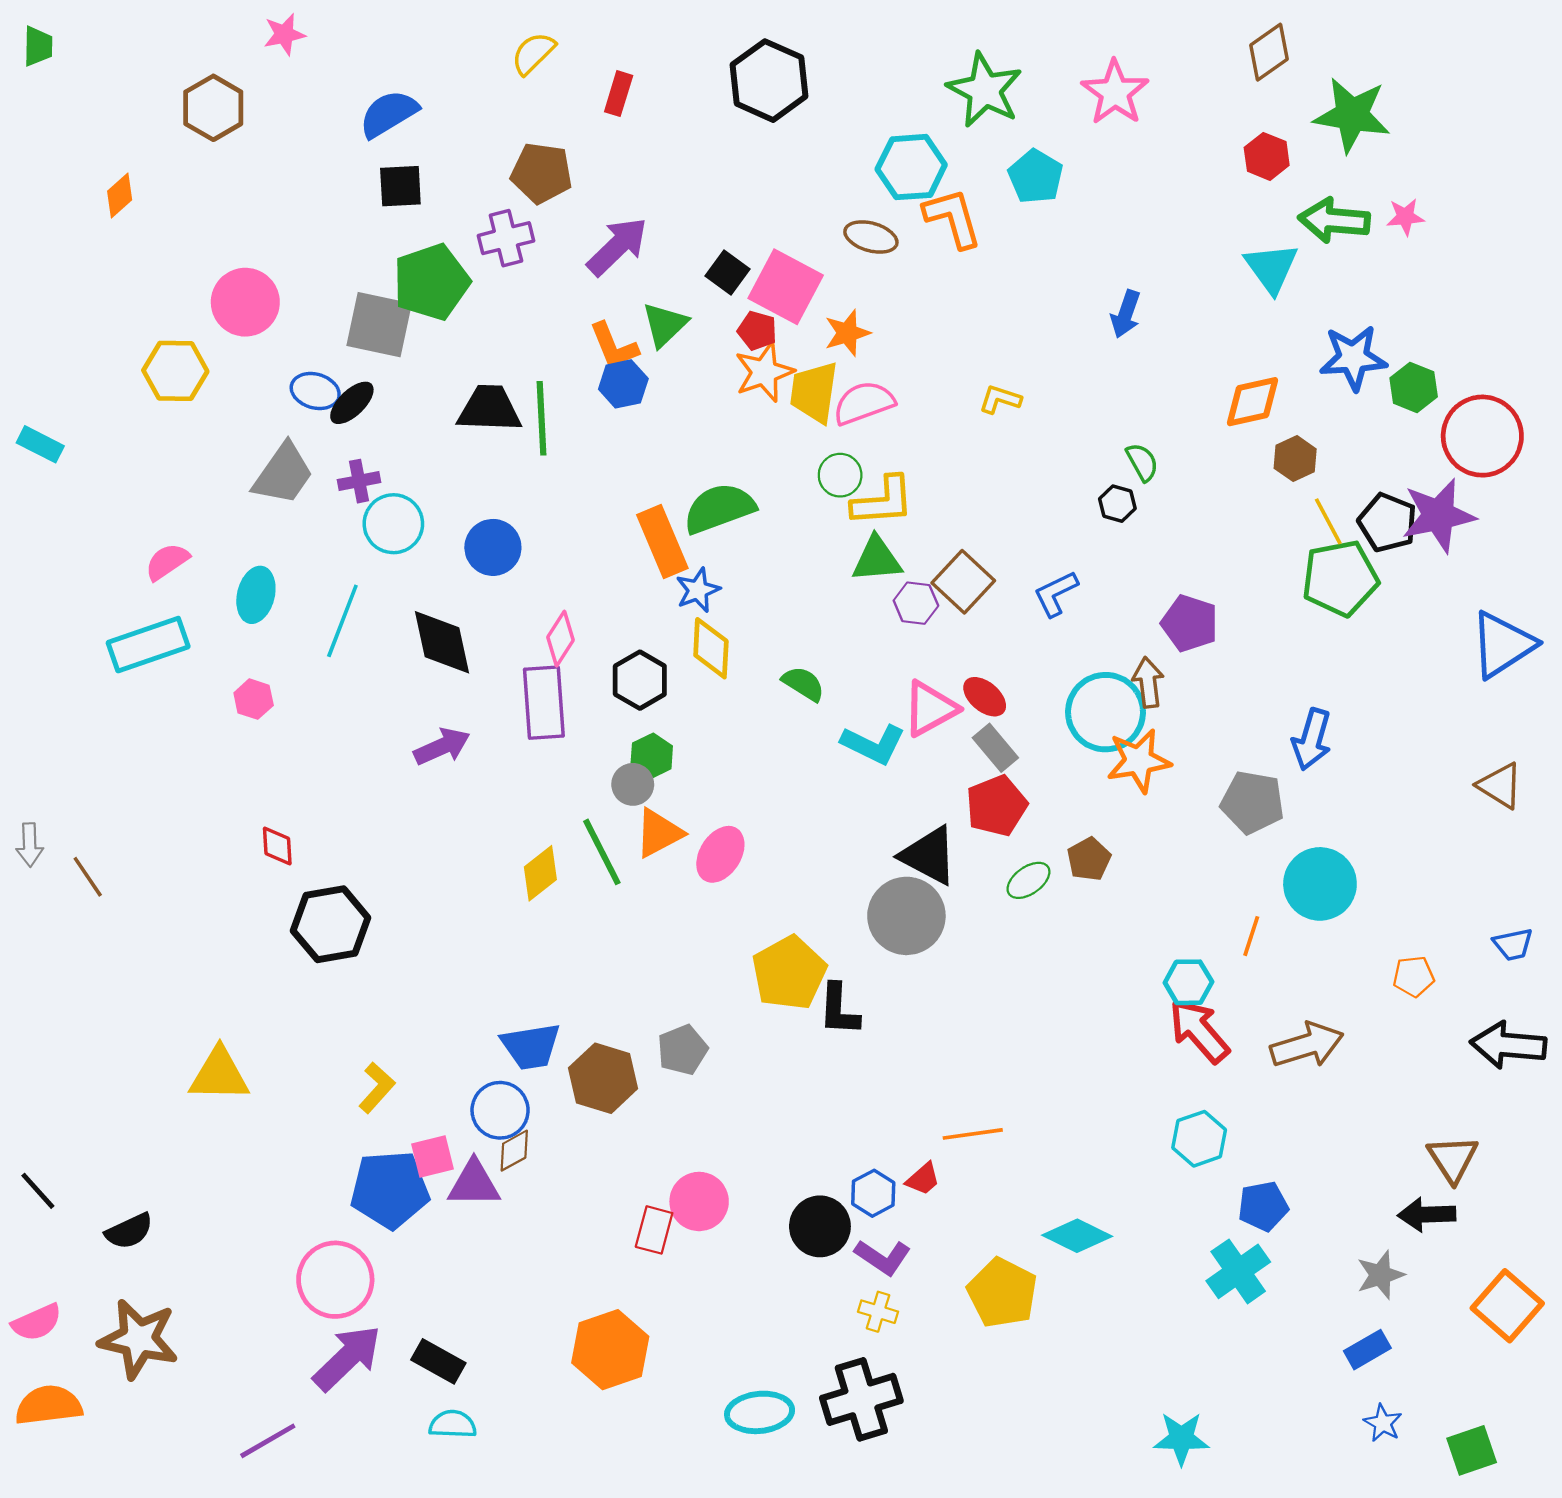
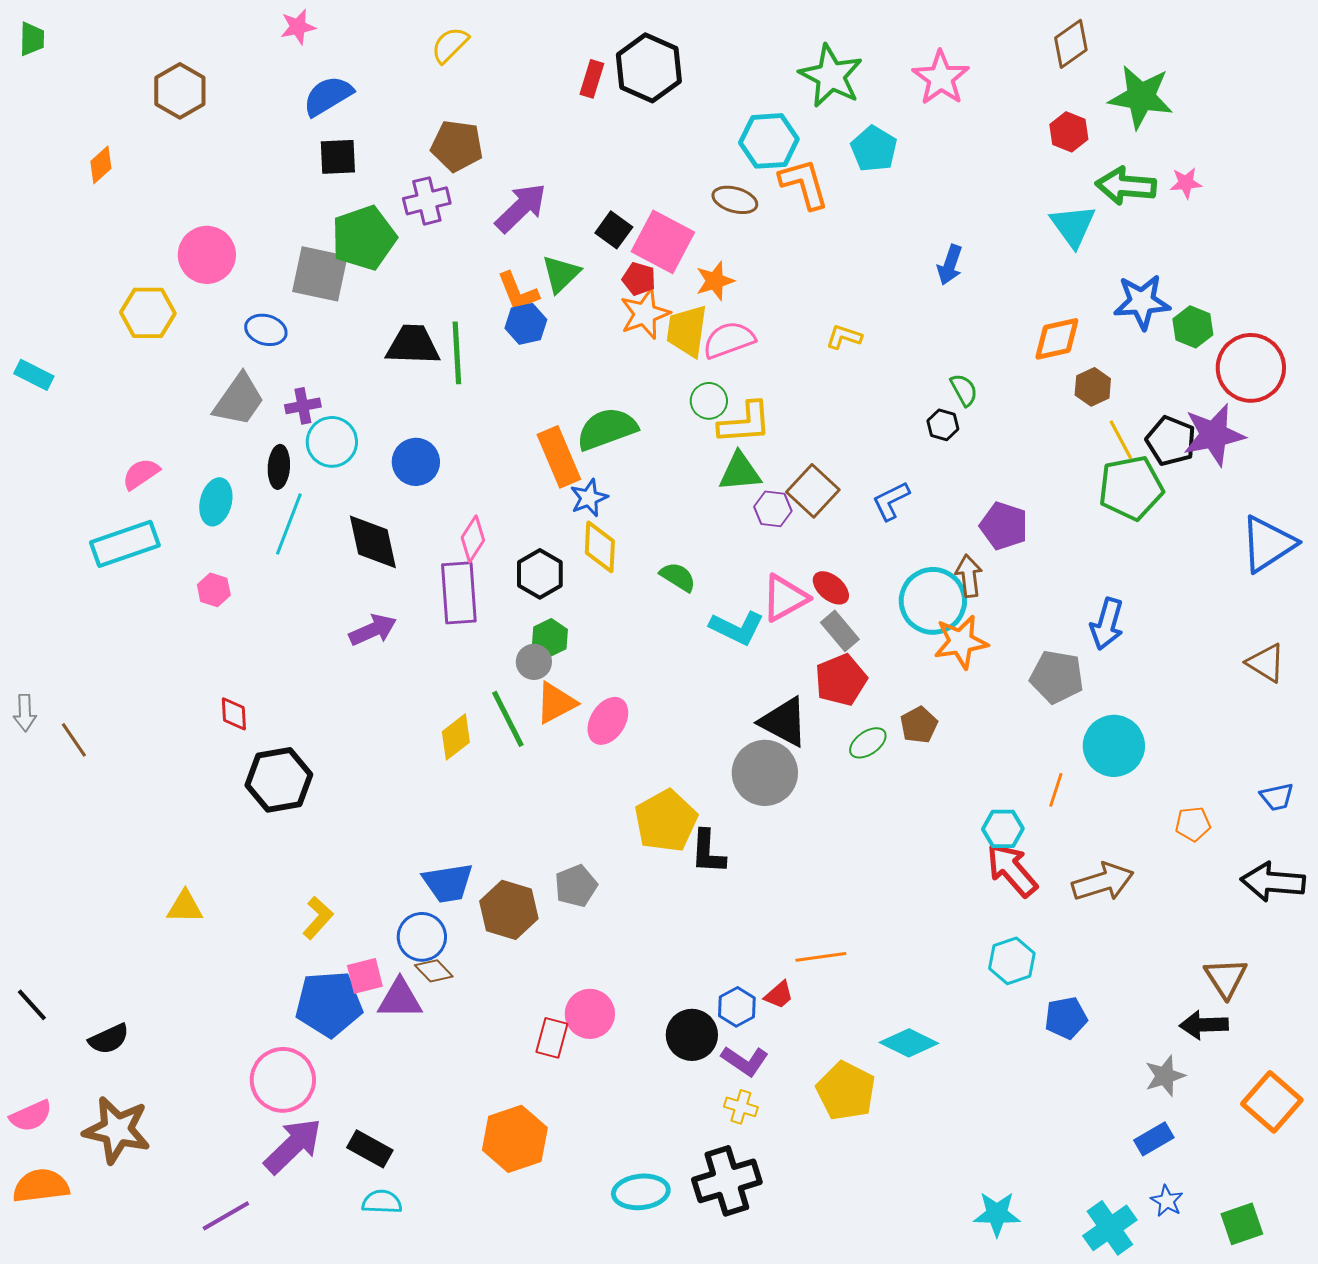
pink star: (284, 34) -> (298, 27), moved
red rectangle: (619, 94) -> (592, 79), moved
black ellipse: (352, 403) -> (279, 467), moved, turned -42
yellow triangle: (219, 1075) -> (185, 907), size x0.7
brown diamond: (514, 1151) -> (434, 971), turned 75
cyan cross: (1238, 1271) -> (1110, 1228), moved

